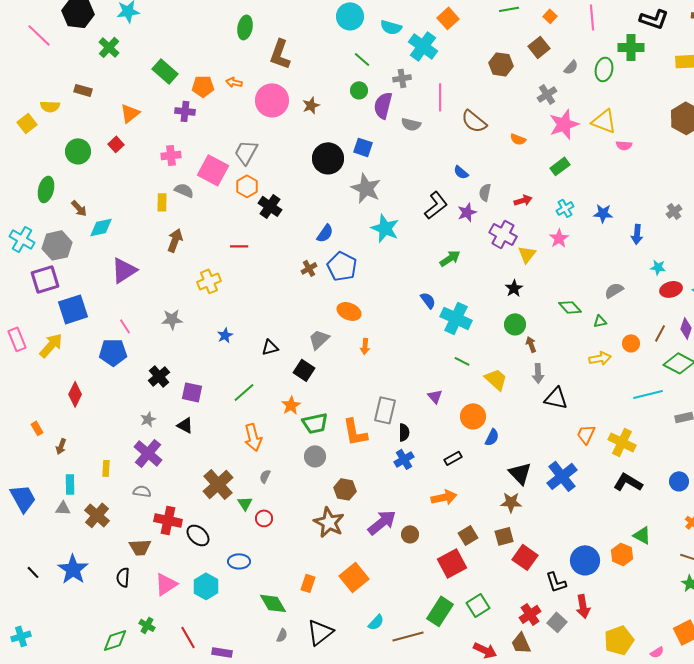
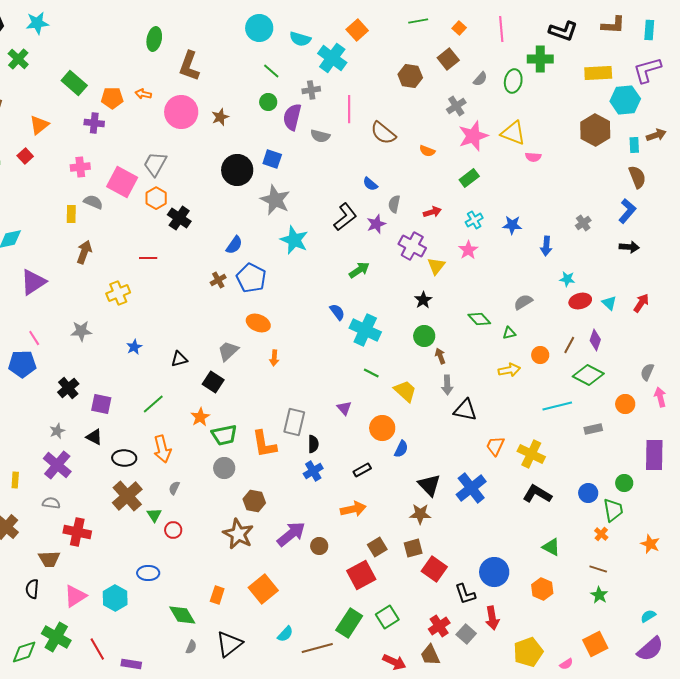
black ellipse: (198, 535) -> (124, 458), moved, turned -40
orange hexagon: (622, 554) -> (542, 589), moved
green cross: (147, 625) -> (56, 637), size x1.8

